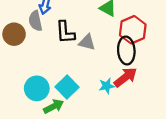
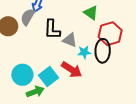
gray semicircle: (35, 21) -> (28, 17), turned 36
red arrow: (125, 77) -> (72, 70), moved, turned 65
cyan star: (107, 86) -> (84, 52), moved

